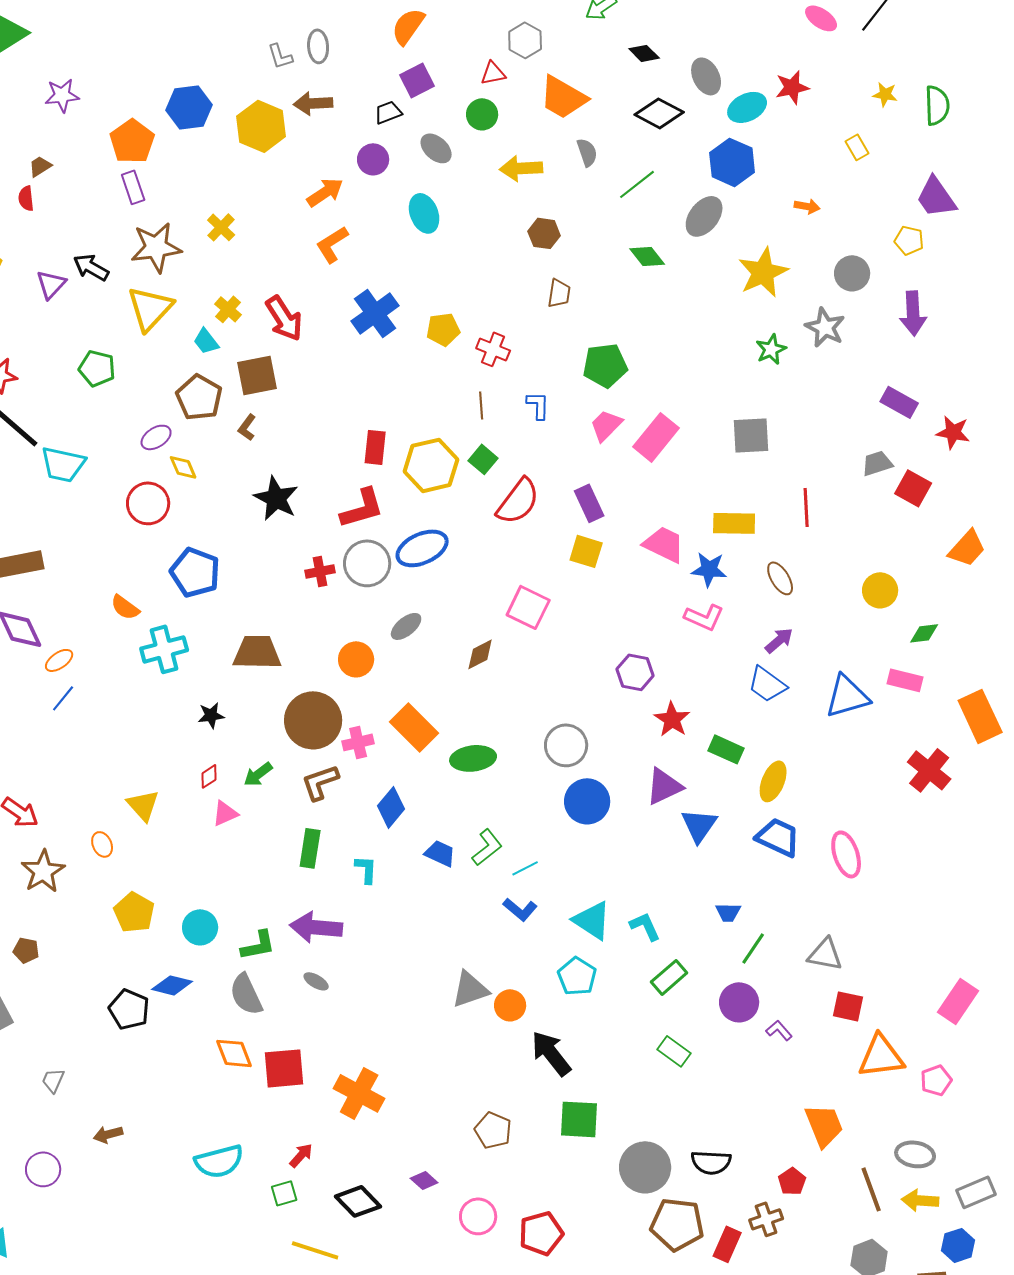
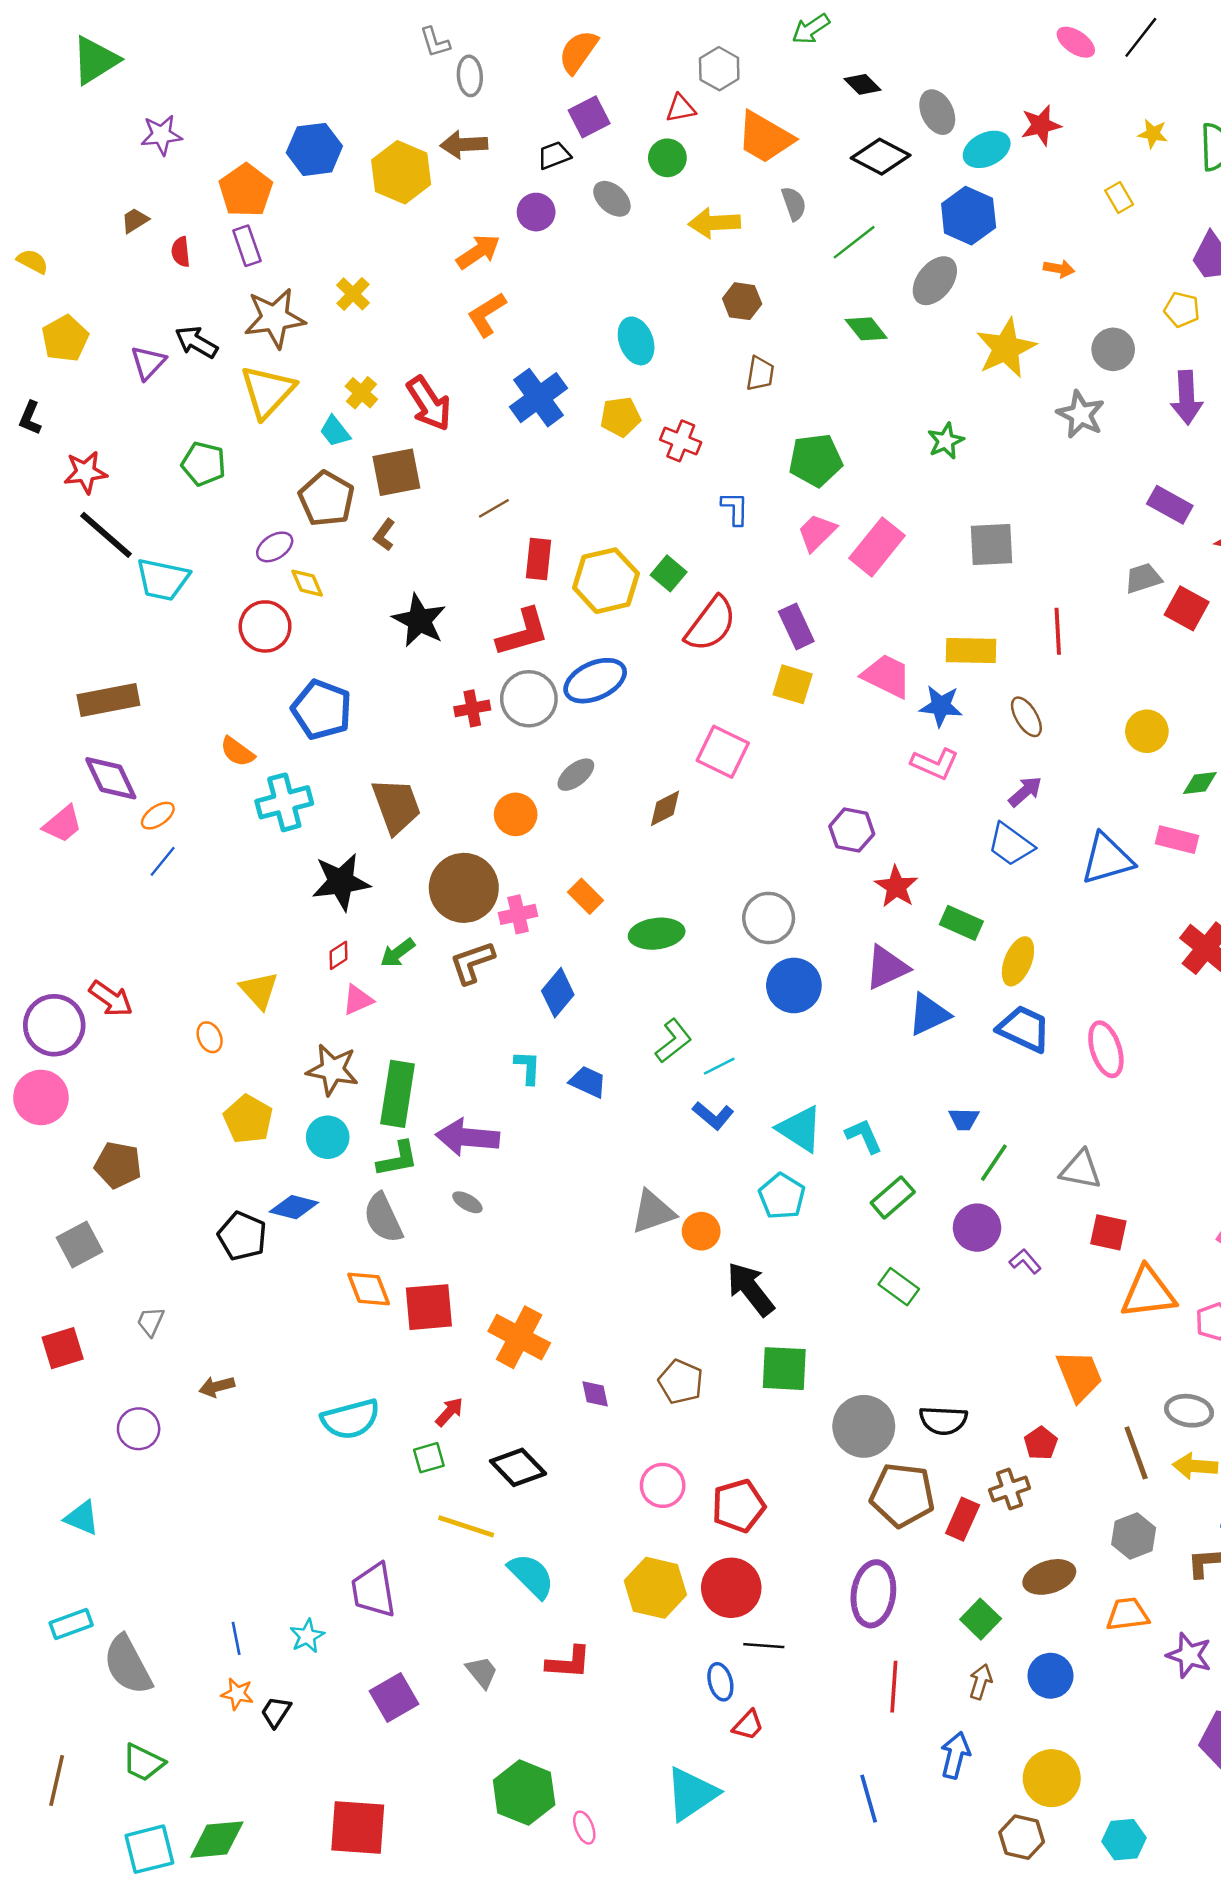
gray L-shape: (280, 56) -> (435, 42), moved
red semicircle: (26, 198) -> (181, 252), moved
cyan ellipse: (424, 213) -> (636, 341), moved
green star: (771, 349) -> (946, 441), moved
brown line: (481, 405) -> (494, 508), moved, turned 64
brown trapezoid: (257, 652) -> (396, 806), turned 69
black star: (211, 715) -> (341, 882), size x1.8
orange rectangle: (414, 727) -> (585, 896), size x0.6
blue triangle: (699, 825) -> (929, 1014), turned 30
green rectangle: (310, 848) -> (398, 1094), moved, size x1.4
blue trapezoid: (440, 853) -> (588, 1082), moved
brown star: (43, 871) -> (332, 1070), moved, turned -30
brown pentagon: (26, 950) -> (118, 1165), size x1.5
purple diamond: (424, 1180) -> (595, 1394), moved, turned 36

